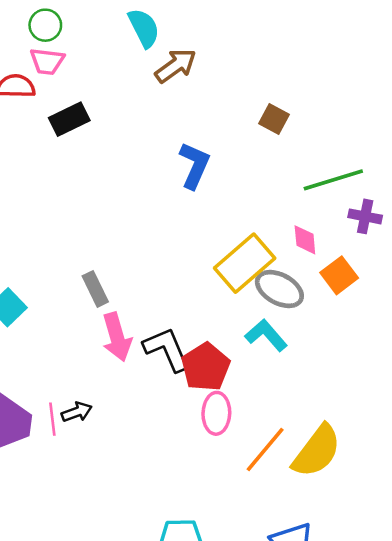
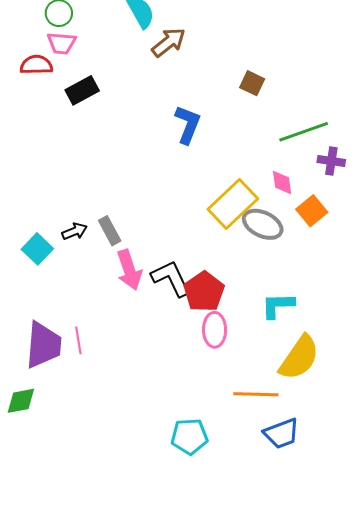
cyan L-shape: (266, 335) -> (278, 305), moved, turned -48
black arrow: (77, 412) -> (75, 231), moved
orange line: (265, 450) -> (256, 394), moved, turned 54

